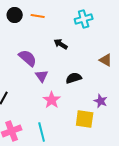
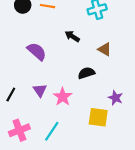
brown triangle: (106, 60) -> (105, 49), moved
purple triangle: (42, 76) -> (40, 90), moved
cyan line: (42, 132) -> (52, 131), turned 48

